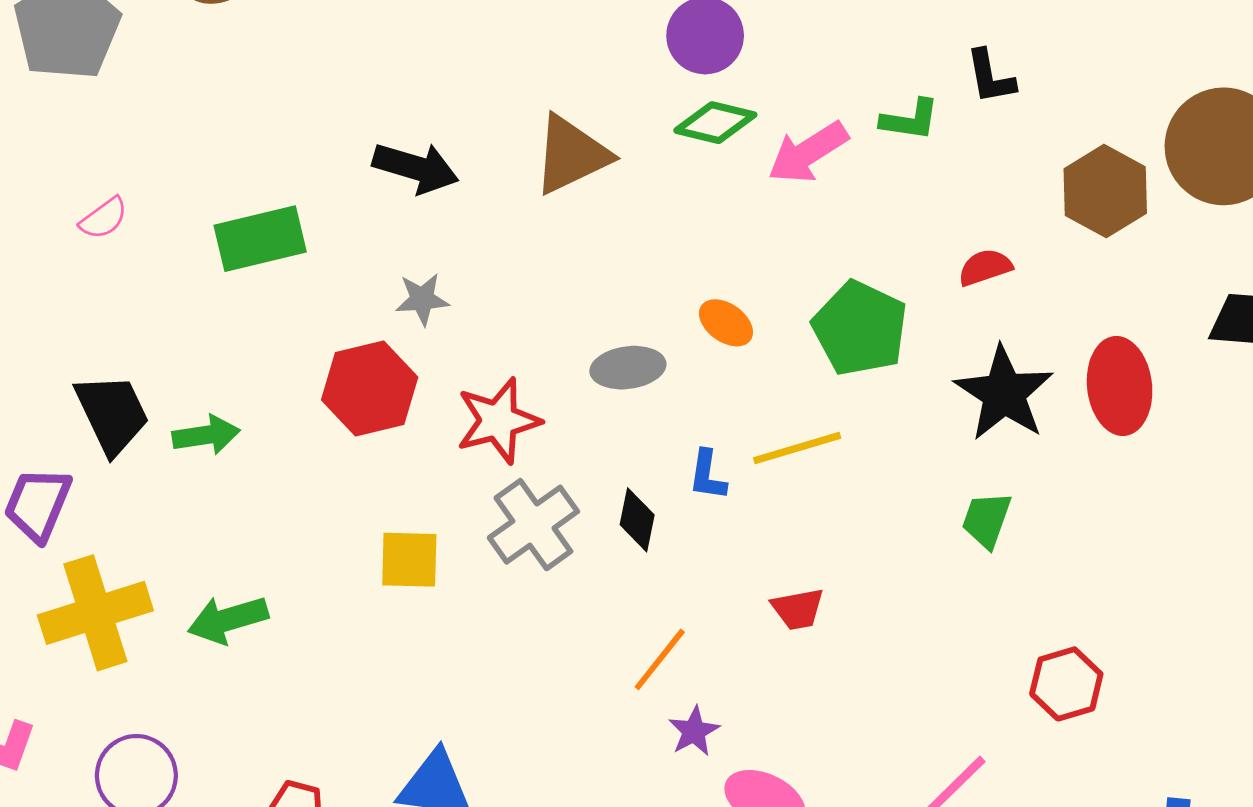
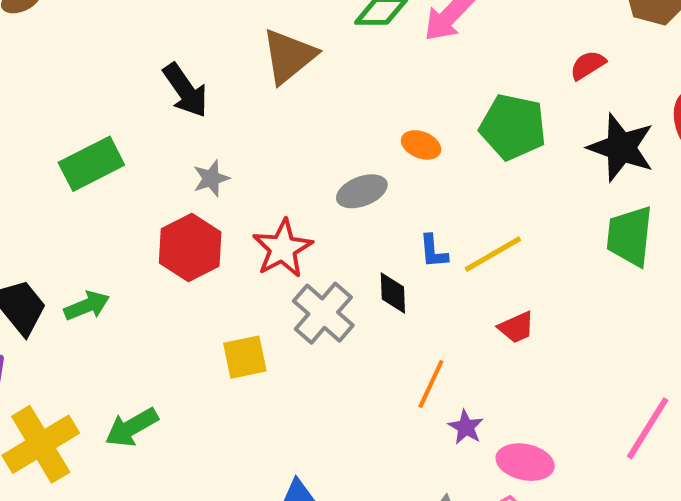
black arrow: (416, 168) -> (185, 90), turned 52
yellow line: (797, 448) -> (493, 254), moved
green trapezoid: (986, 520) -> (630, 236), size x1.5

